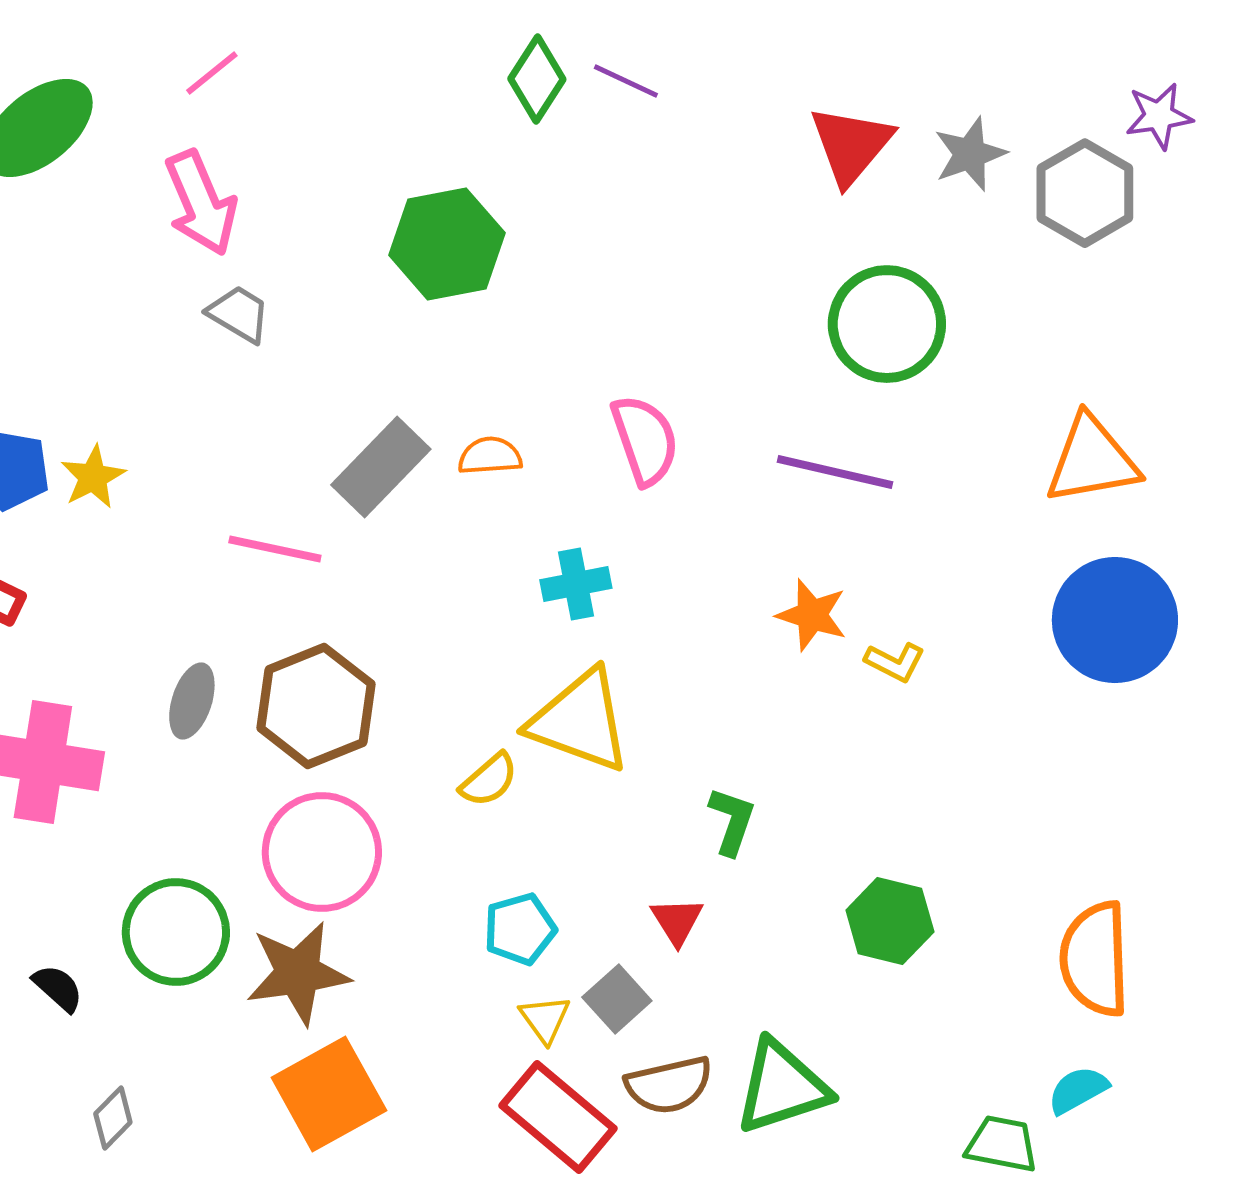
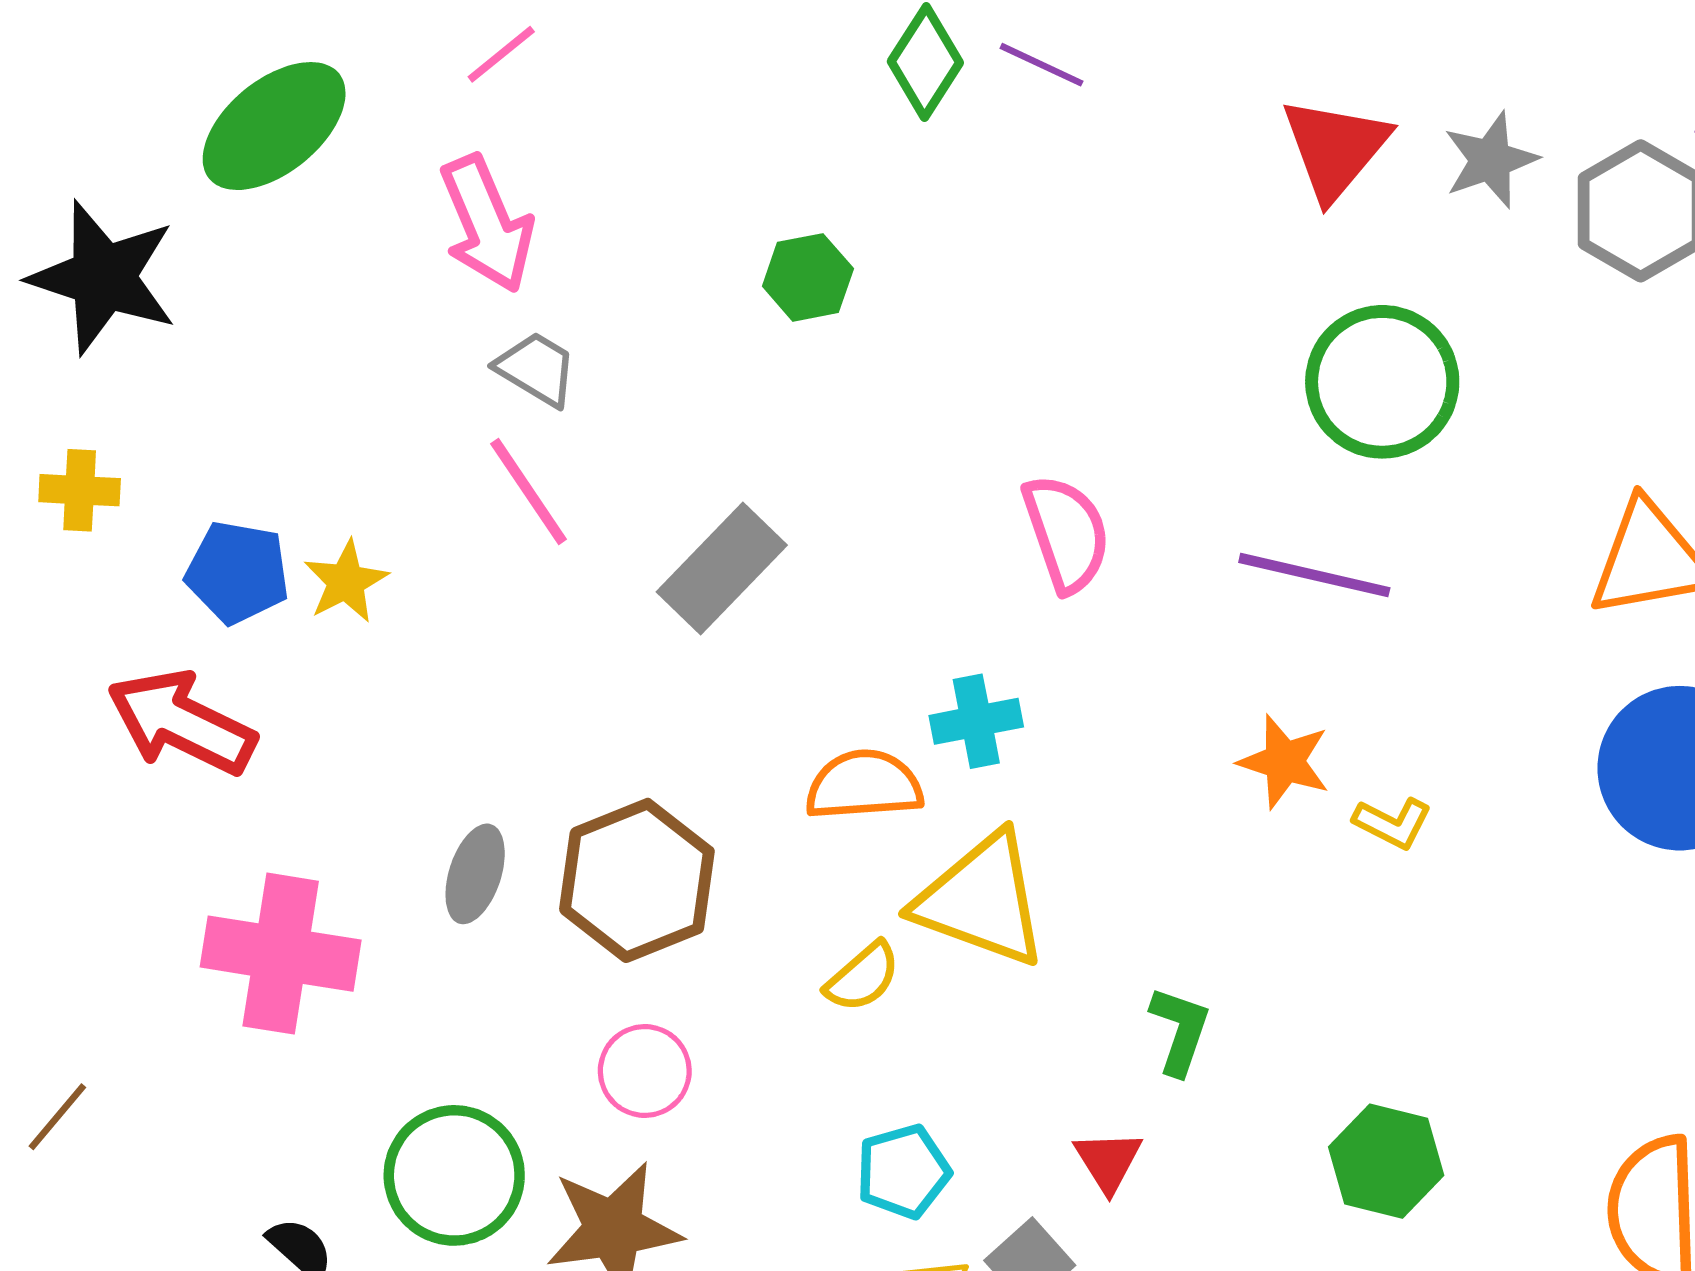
green hexagon: (447, 244) -> (808, 277), size x0.6
orange semicircle: (490, 456) -> (864, 785), moved, size x1.4
pink line: (275, 549) -> (529, 491), moved, turned 44
pink circle: (322, 852) -> (645, 1071), size x0.6

